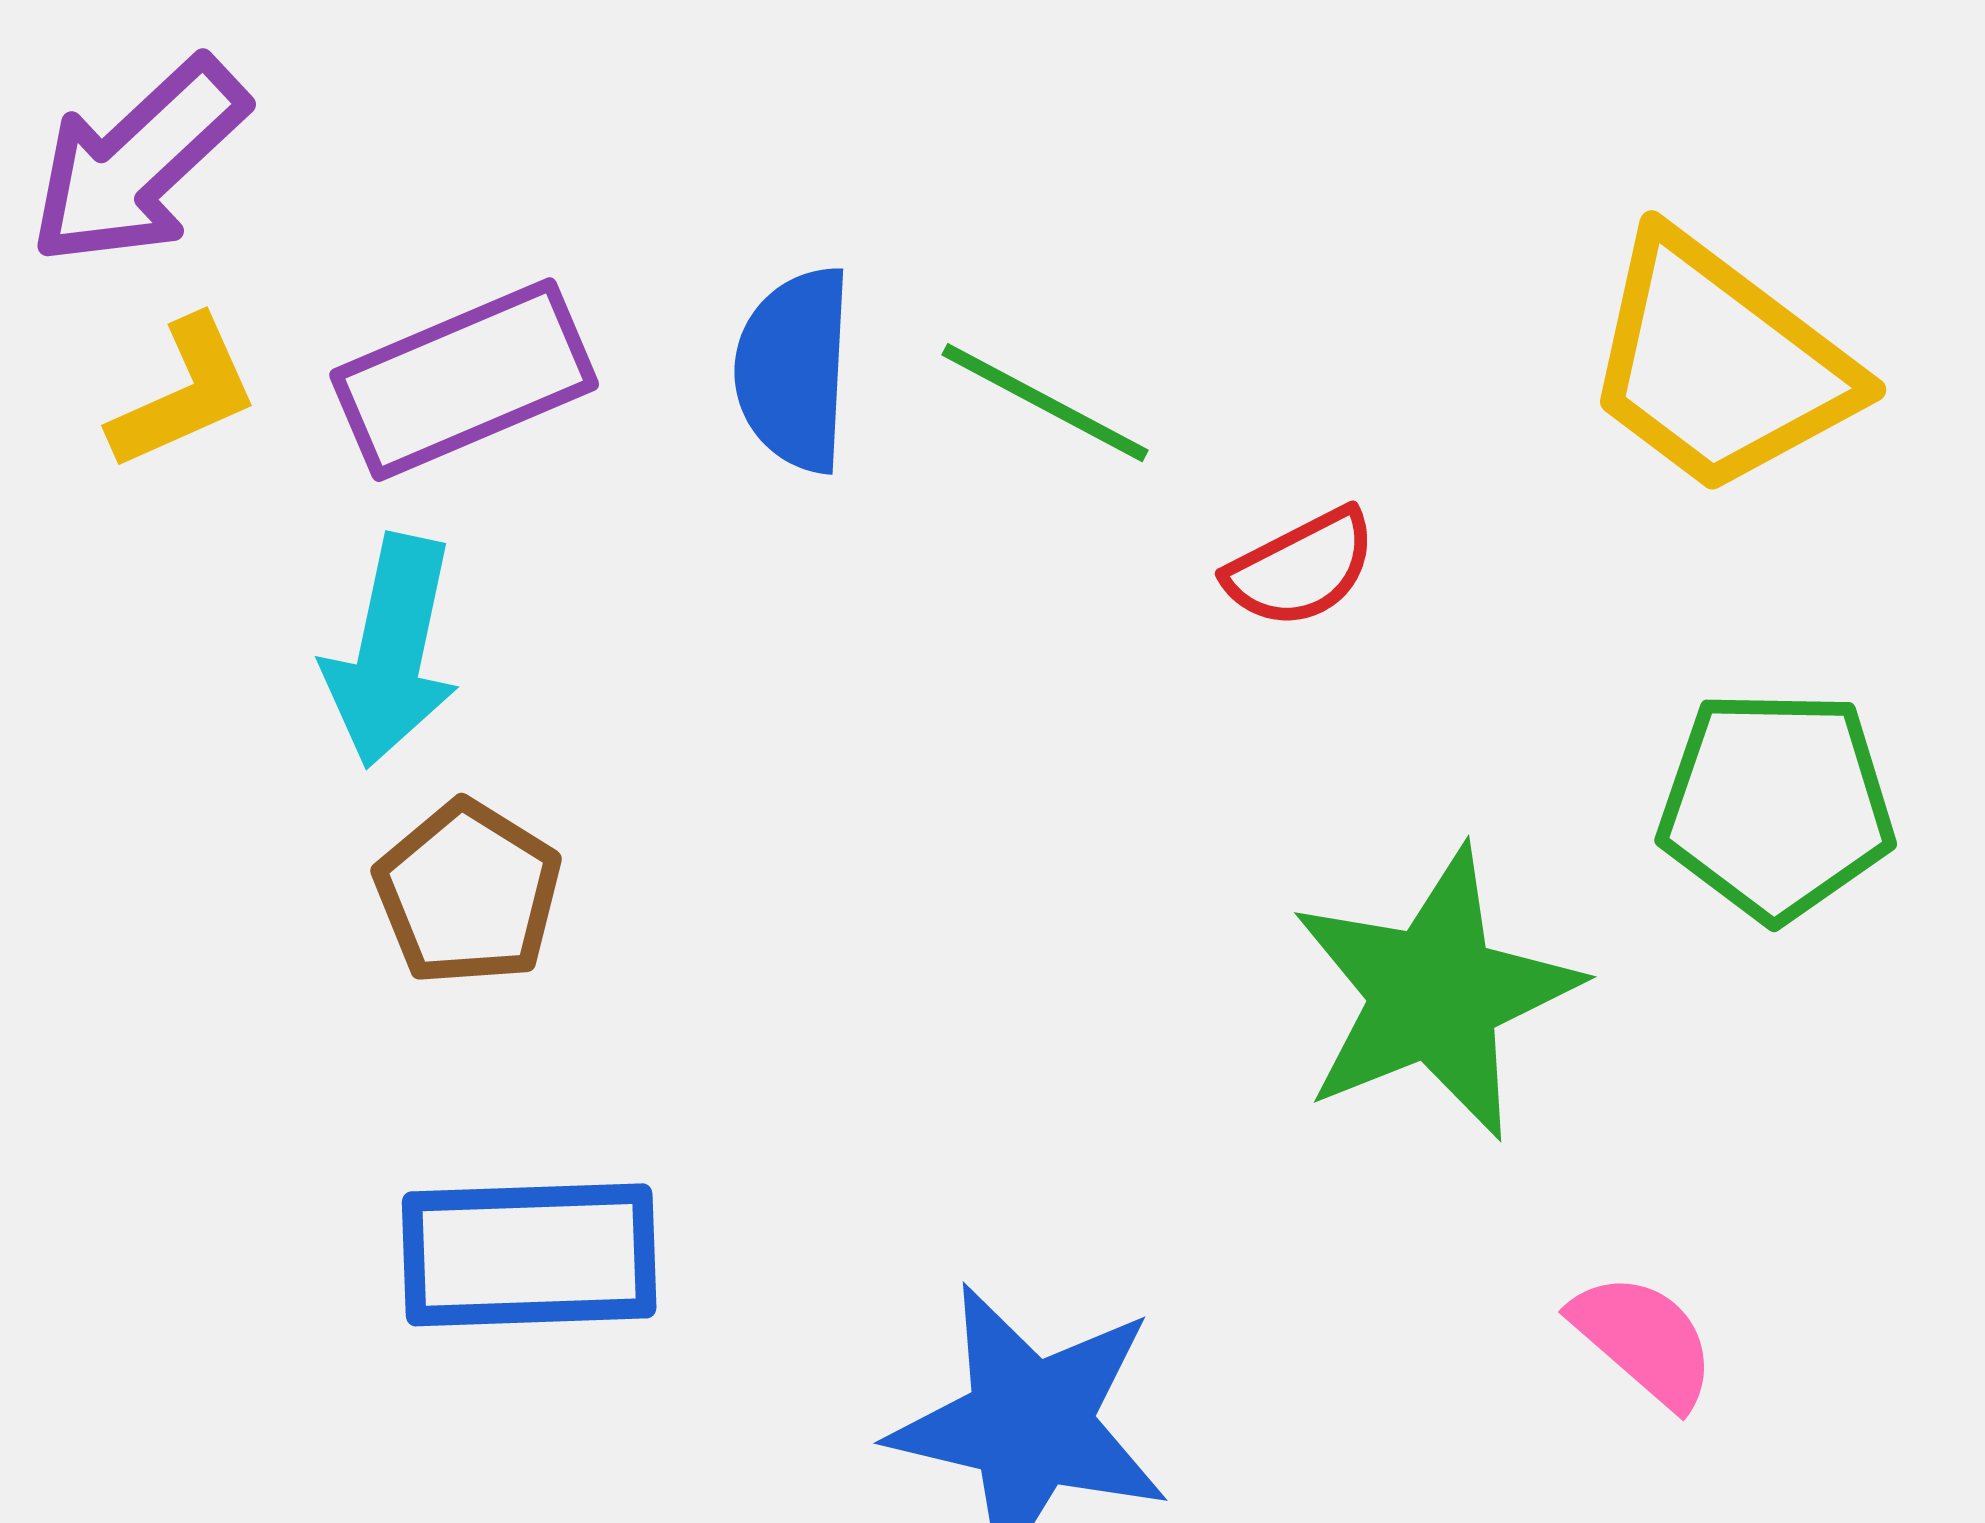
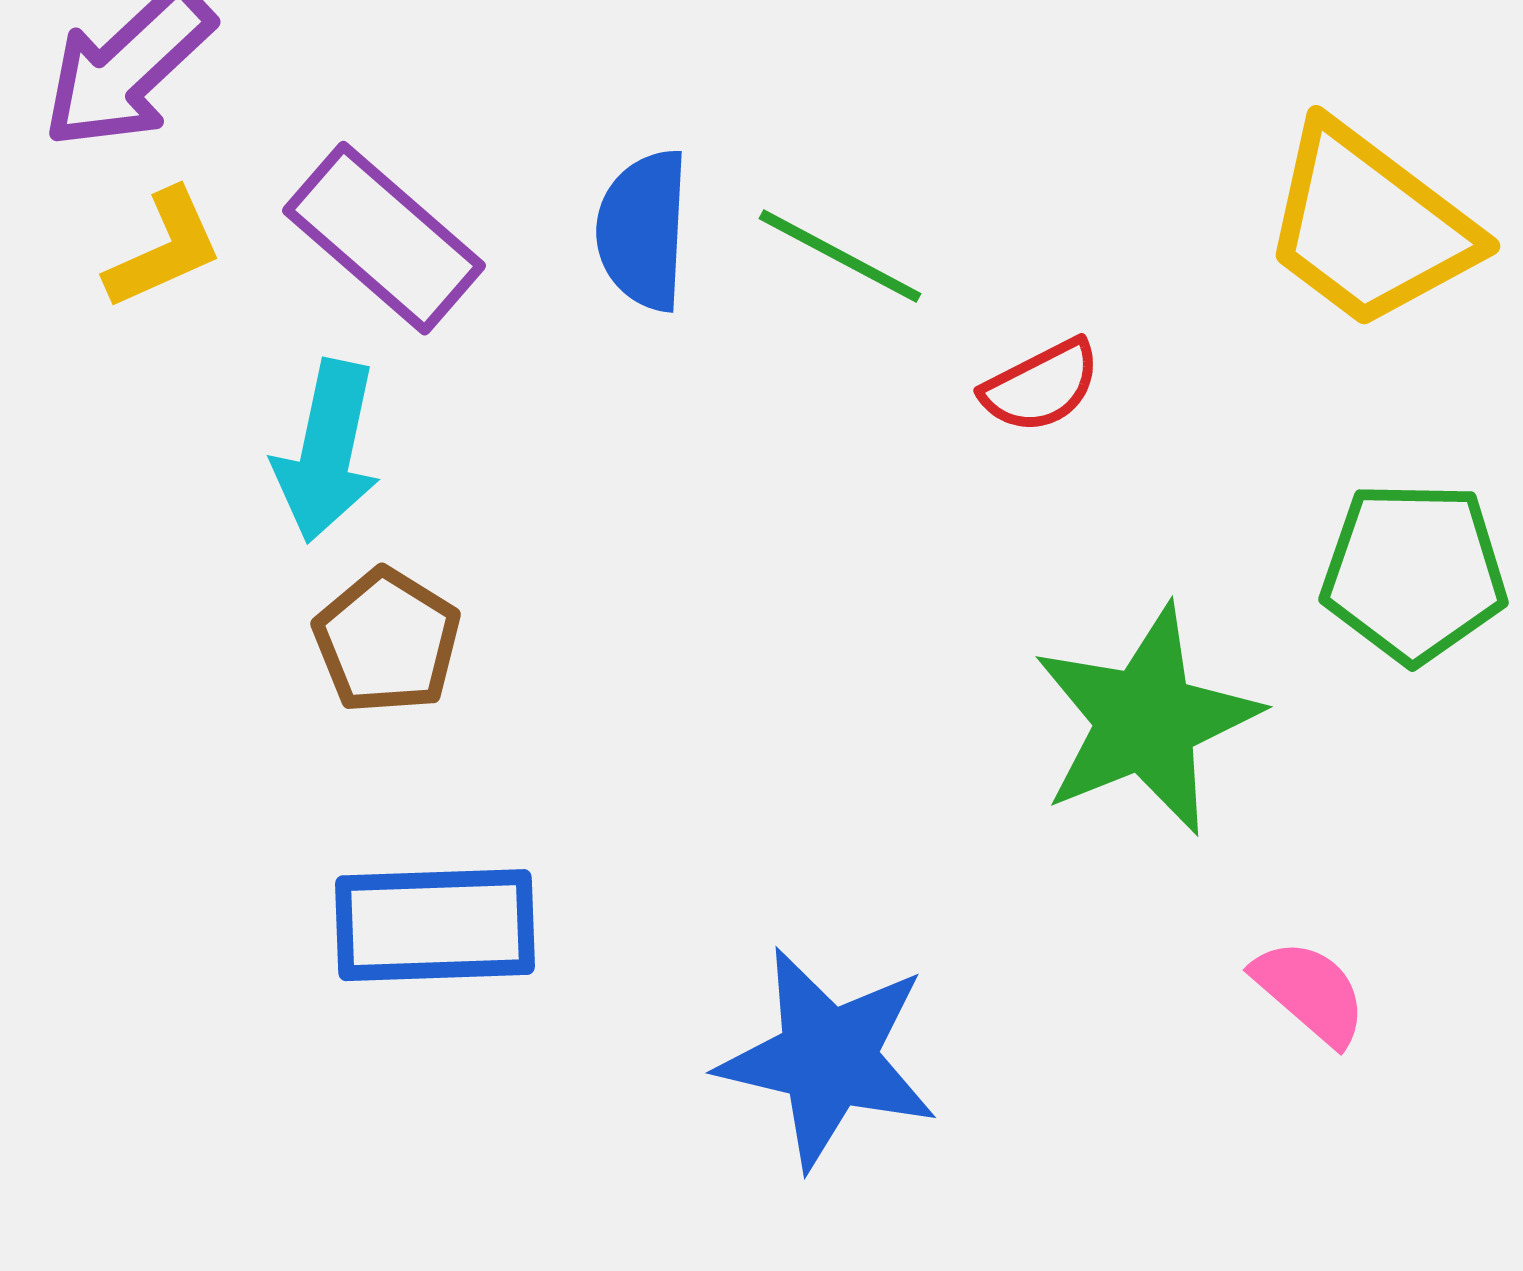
purple rectangle: (464, 380) -> (384, 238), turned 64

